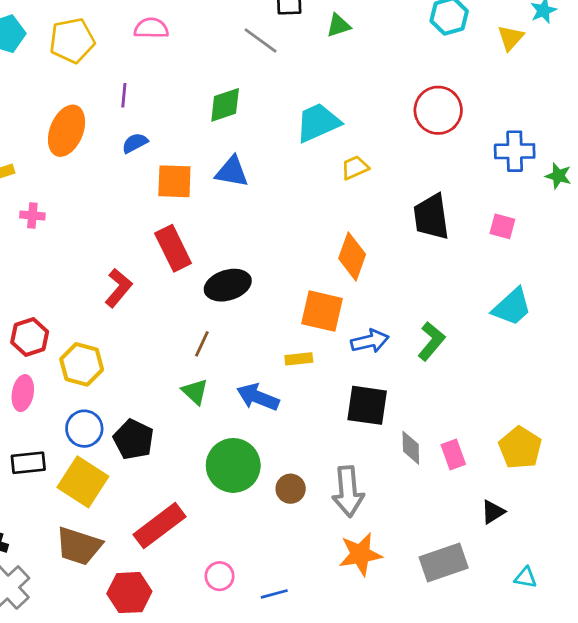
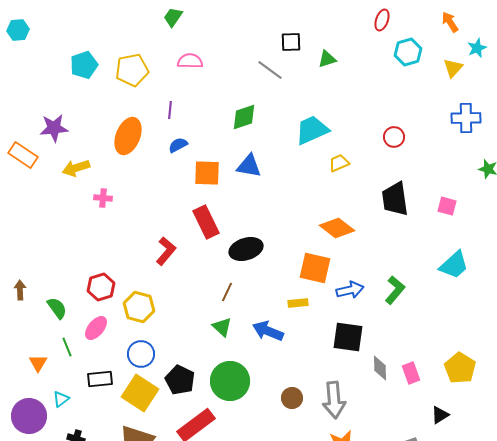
red circle: (438, 110) -> (394, 137), moved, size x0.6
blue cross: (515, 151) -> (466, 118), moved
orange diamond: (352, 256) -> (337, 228), turned -72
pink ellipse: (23, 393) -> (96, 328), turned 30
black pentagon: (133, 440) -> (180, 380), moved
green circle: (233, 465) -> (230, 381), moved

